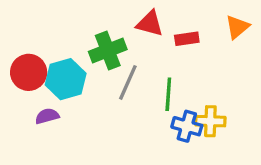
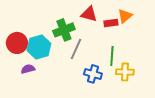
orange triangle: (237, 27) -> (125, 16), moved
green line: (168, 94) -> (112, 56), moved
blue cross: (187, 126) -> (93, 74), moved

